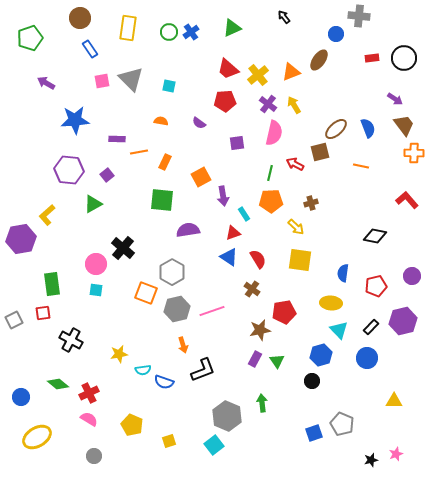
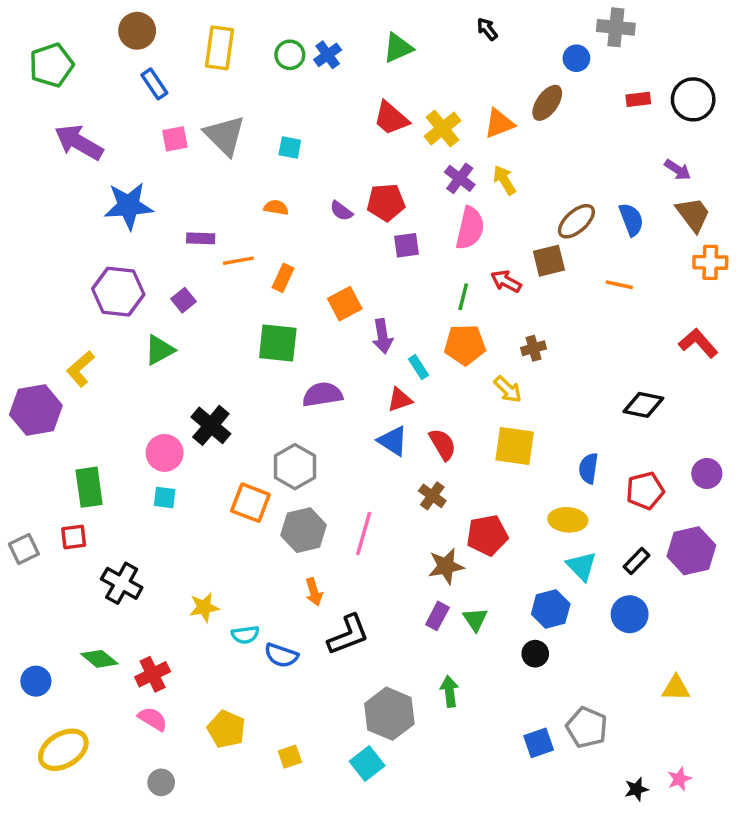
purple arrow: (46, 83) -> (79, 142), size x1.6
red pentagon: (225, 101) -> (386, 202), moved
pink line: (212, 311) -> (364, 534), turned -55

